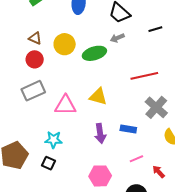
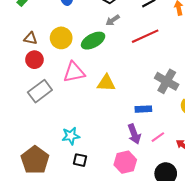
red line: (144, 76) -> (145, 36), moved
pink triangle: (65, 105) -> (74, 72), moved
purple arrow: (100, 133) -> (134, 134), moved
black square: (48, 163) -> (80, 160), moved

